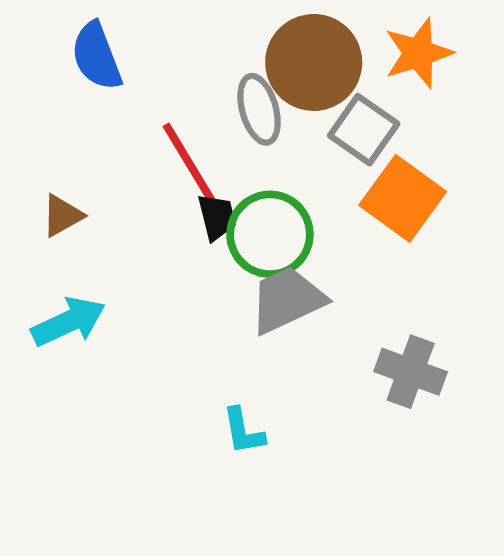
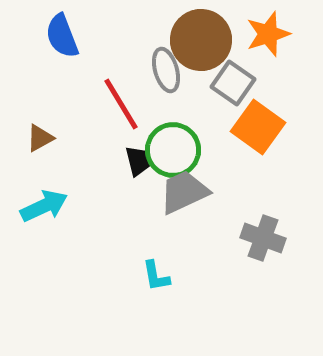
black trapezoid: (217, 217) -> (138, 161), moved

